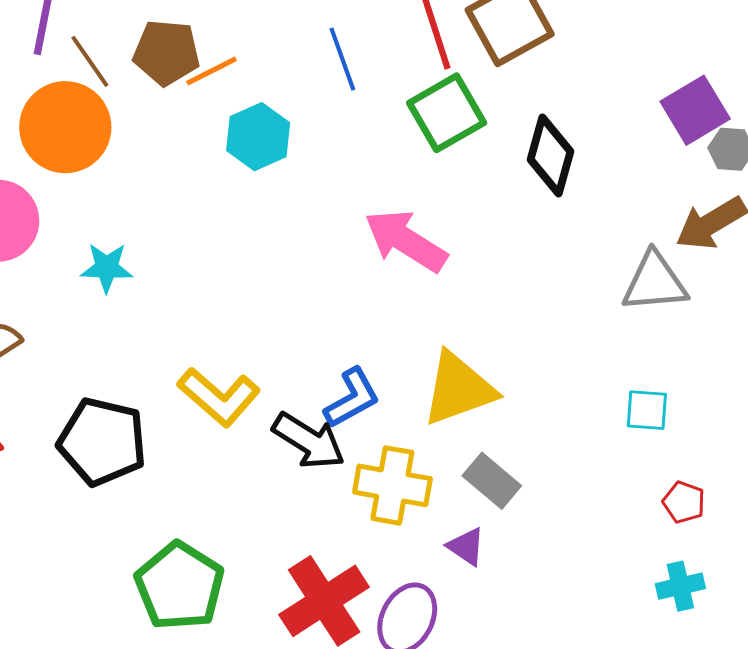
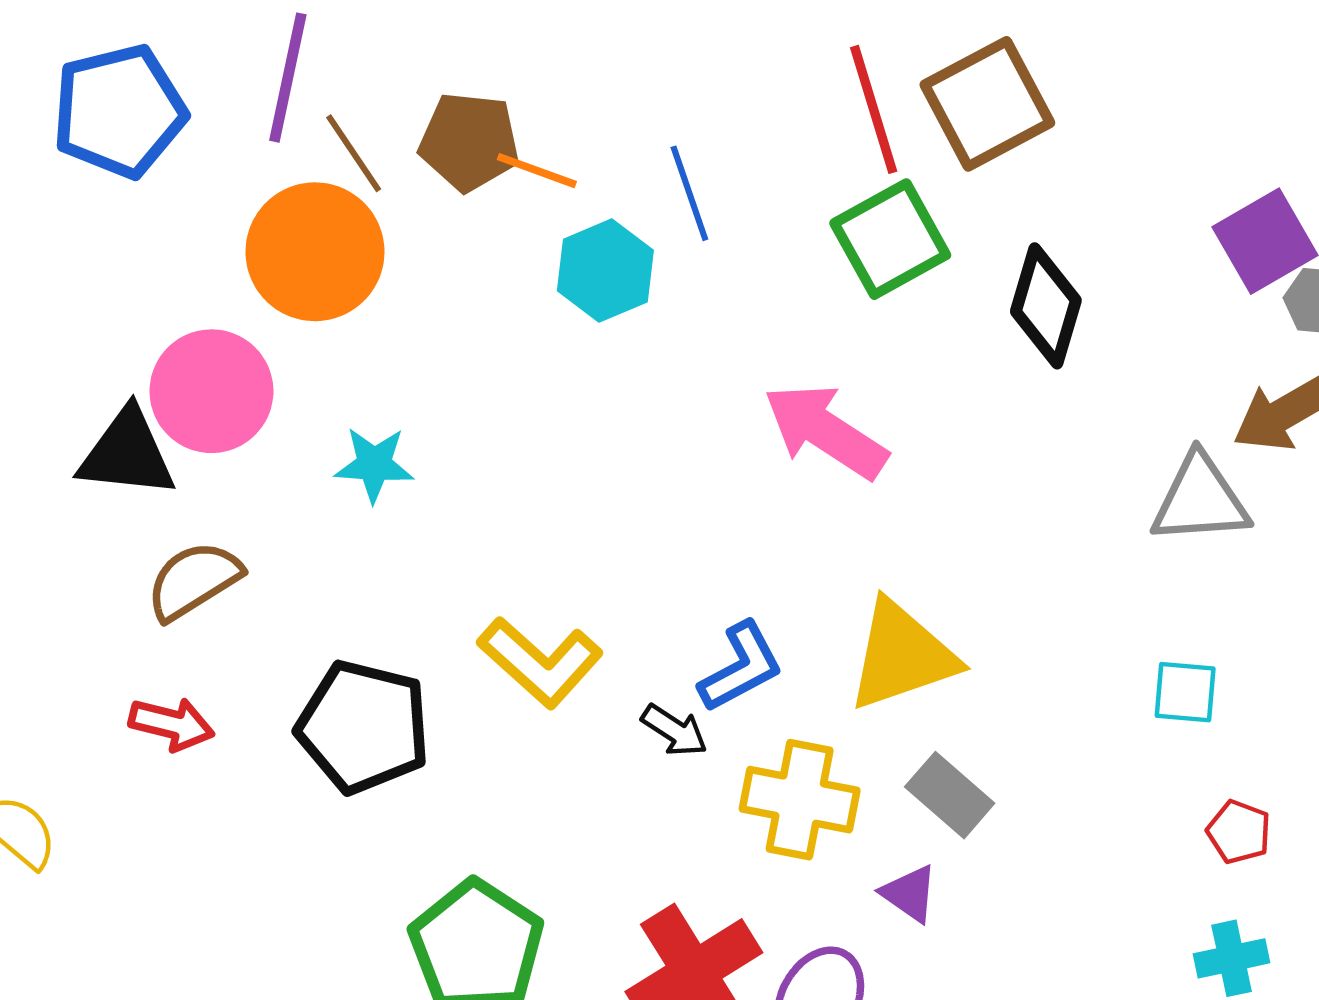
blue line: (342, 59) -> (689, 193), moved
orange line: (212, 71) -> (537, 171), turned 46
black arrow: (309, 441) -> (675, 730), size x0.6

